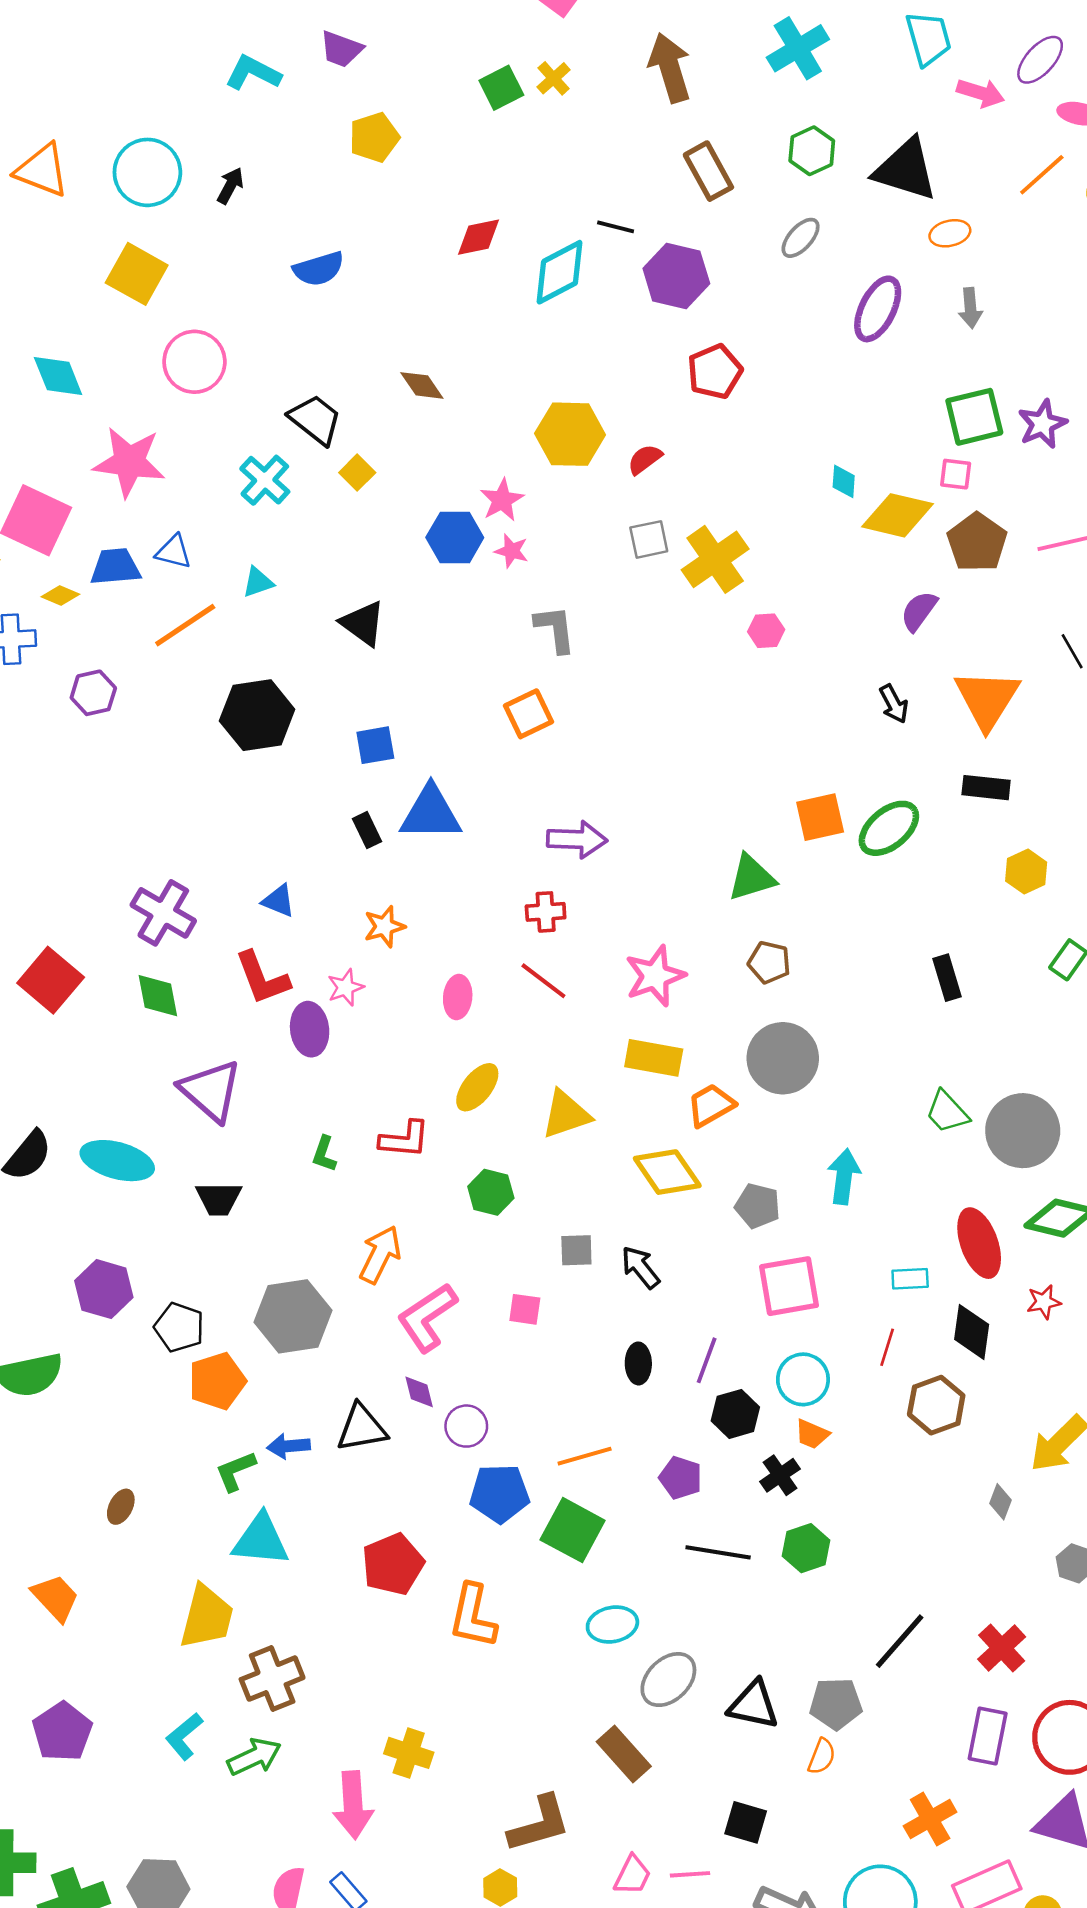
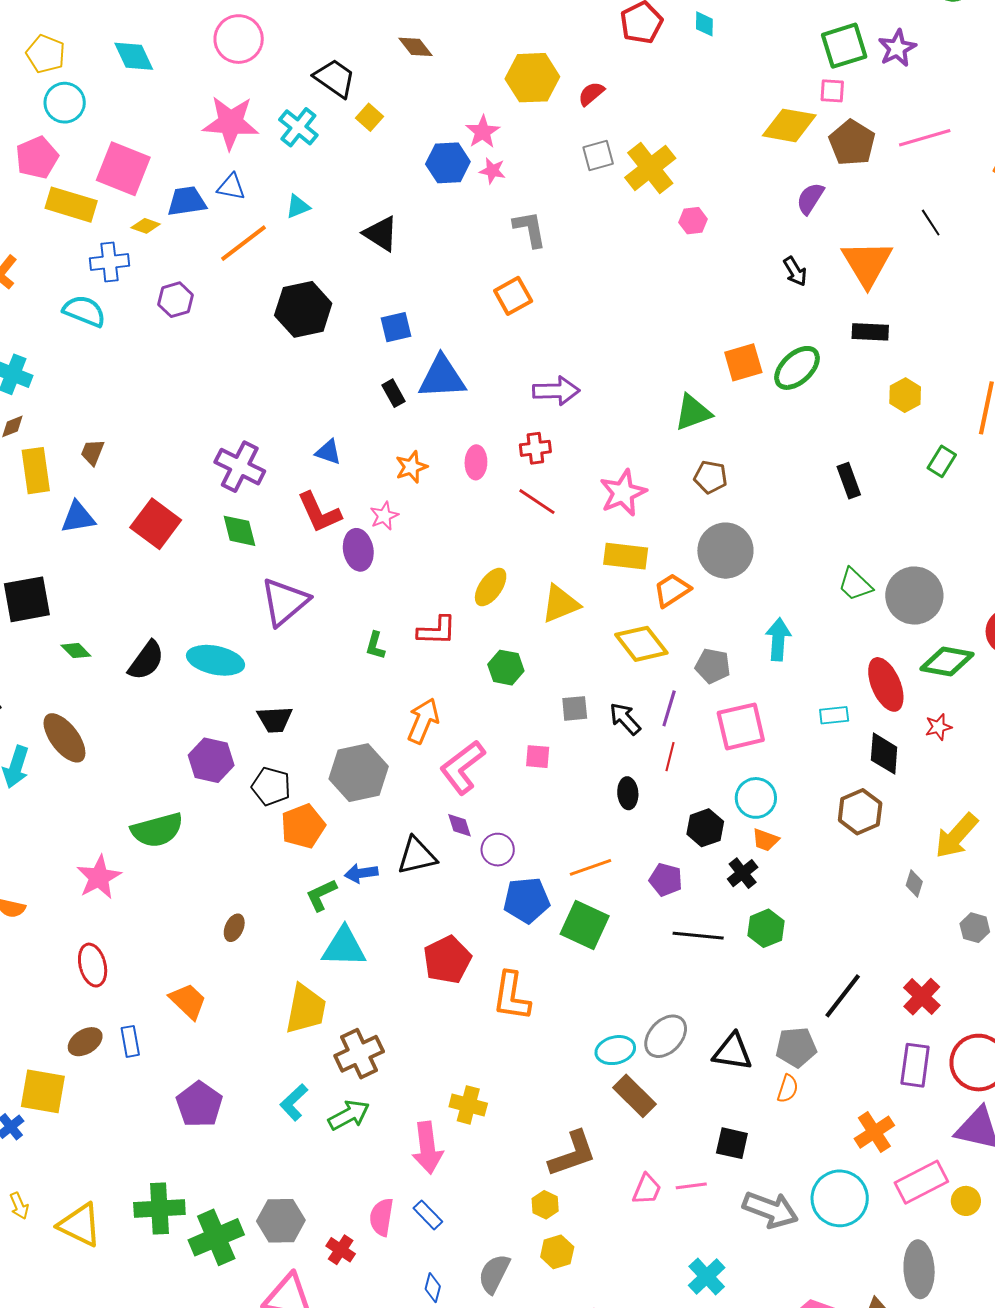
pink star: (129, 462) -> (231, 123), moved
cyan diamond: (844, 481) -> (704, 24), moved
pink ellipse: (458, 997) -> (476, 462), moved
purple triangle: (211, 1091) -> (285, 602), turned 42
black trapezoid: (219, 1199) -> (275, 719), moved
red line: (887, 1347) -> (670, 757), moved
purple line: (707, 1360) -> (669, 708), moved
cyan ellipse: (612, 1625) -> (615, 1050), moved

